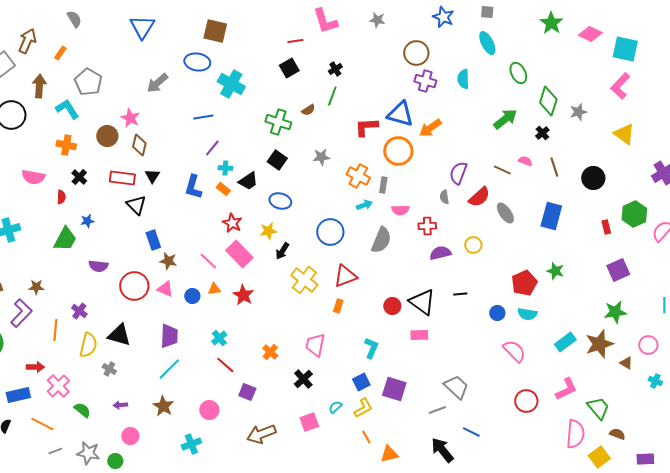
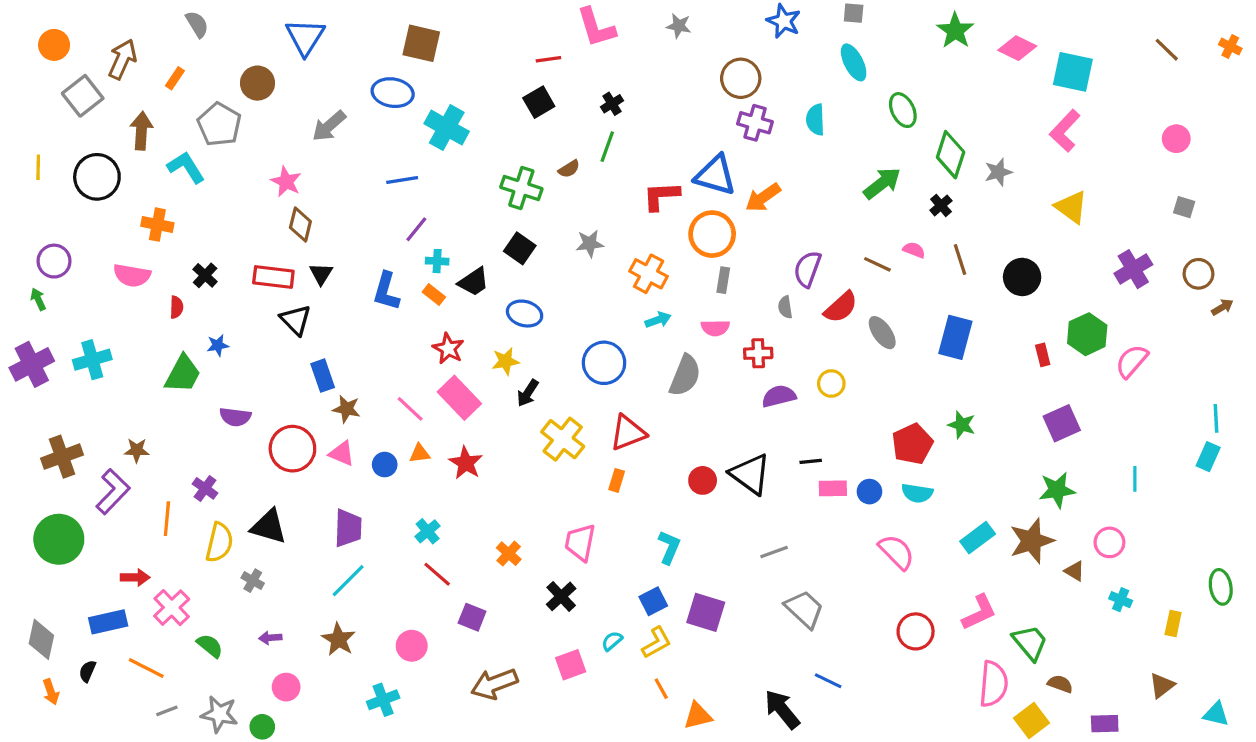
brown circle: (107, 136) -> (258, 83), moved
orange cross: (66, 145) -> (157, 225), moved
gray rectangle: (383, 185) -> (723, 280), moved
pink rectangle: (419, 335) -> (833, 488), moved
gray line: (437, 410) -> (774, 552), moved

